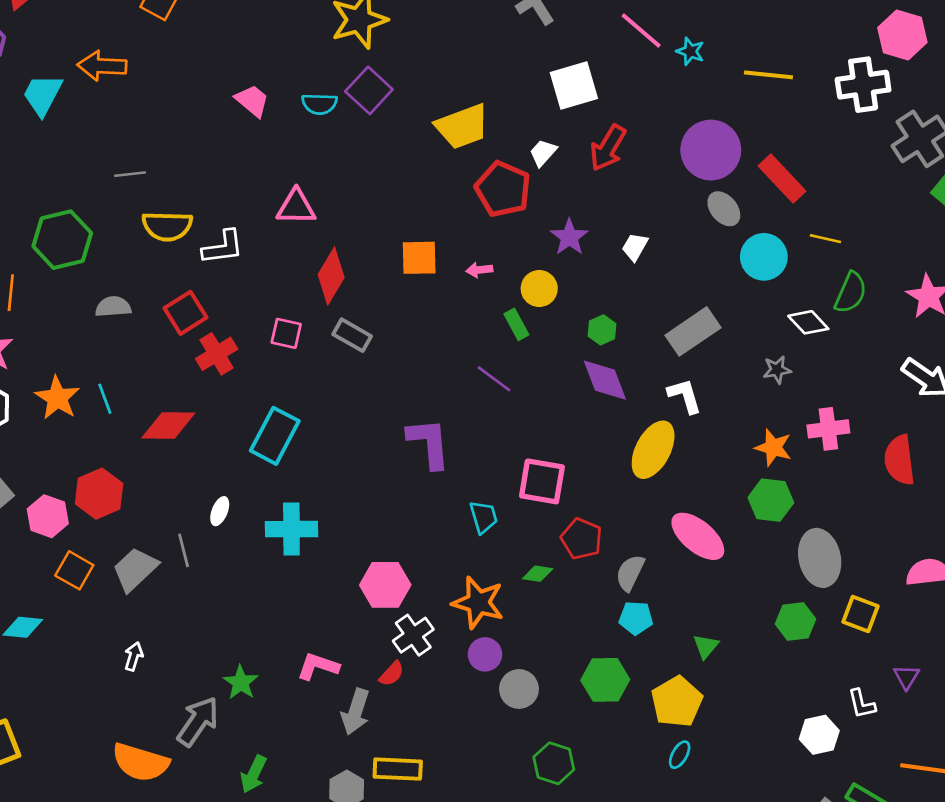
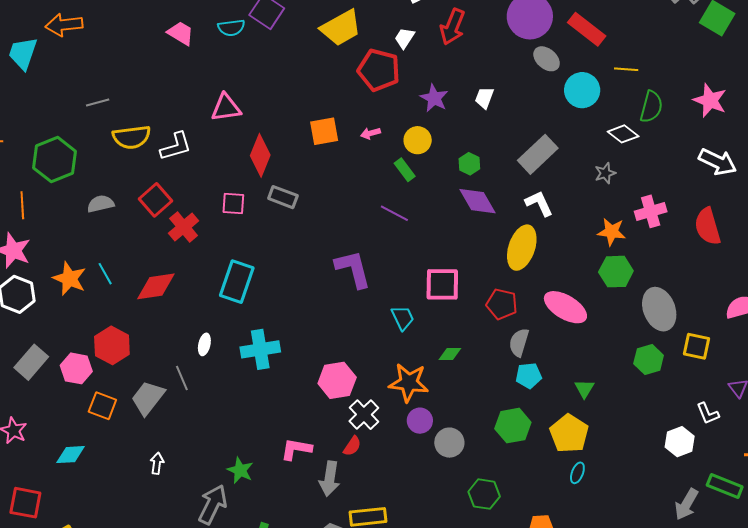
red pentagon: (582, 539) -> (502, 304), moved

